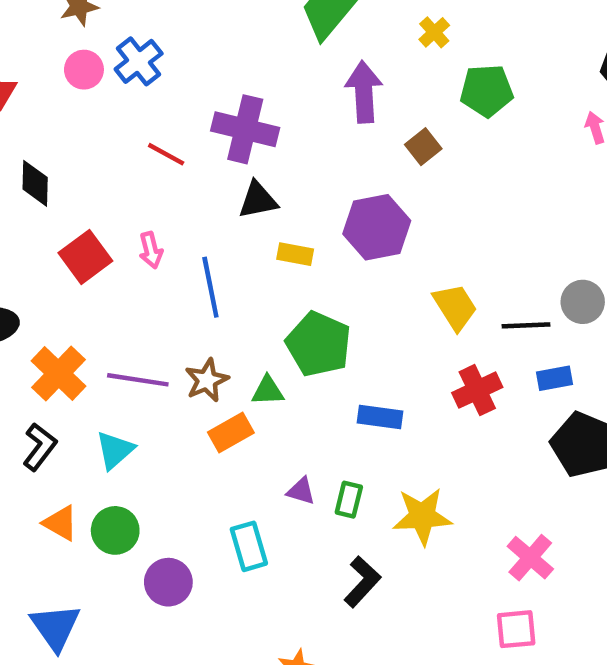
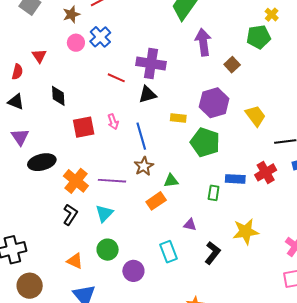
yellow cross: (434, 32) -> (272, 15), moved
black triangle: (258, 200) -> (147, 94), moved
red square: (85, 257) -> (84, 127), turned 30
yellow trapezoid: (455, 307) -> (255, 116), moved
green pentagon: (319, 344) -> (205, 142), moved
brown star: (207, 380) -> (144, 166), moved
blue rectangle: (380, 417) -> (235, 179), moved
green rectangle: (349, 500) -> (214, 193), moved
orange triangle: (61, 523) -> (75, 261), moved
black L-shape: (362, 582) -> (212, 253), moved

